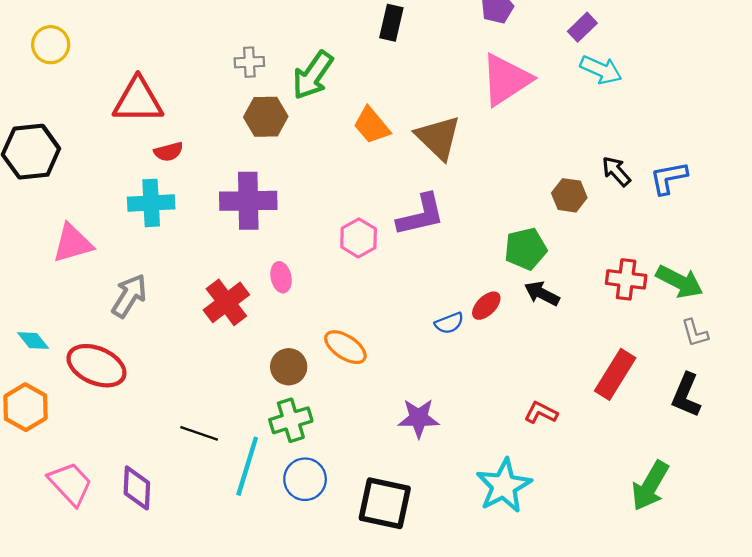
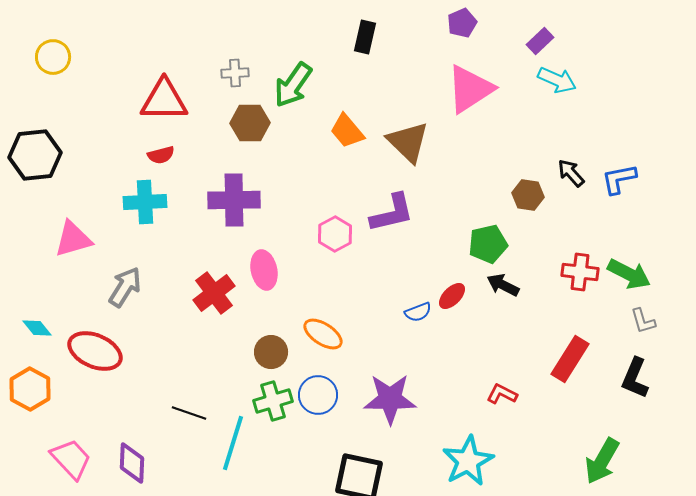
red triangle: (138, 100) -> (164, 100), moved
pink ellipse: (281, 277) -> (264, 270), size x1.4
purple star: (419, 418) -> (390, 399), size x1.4
blue circle: (305, 479) -> (318, 395), moved

